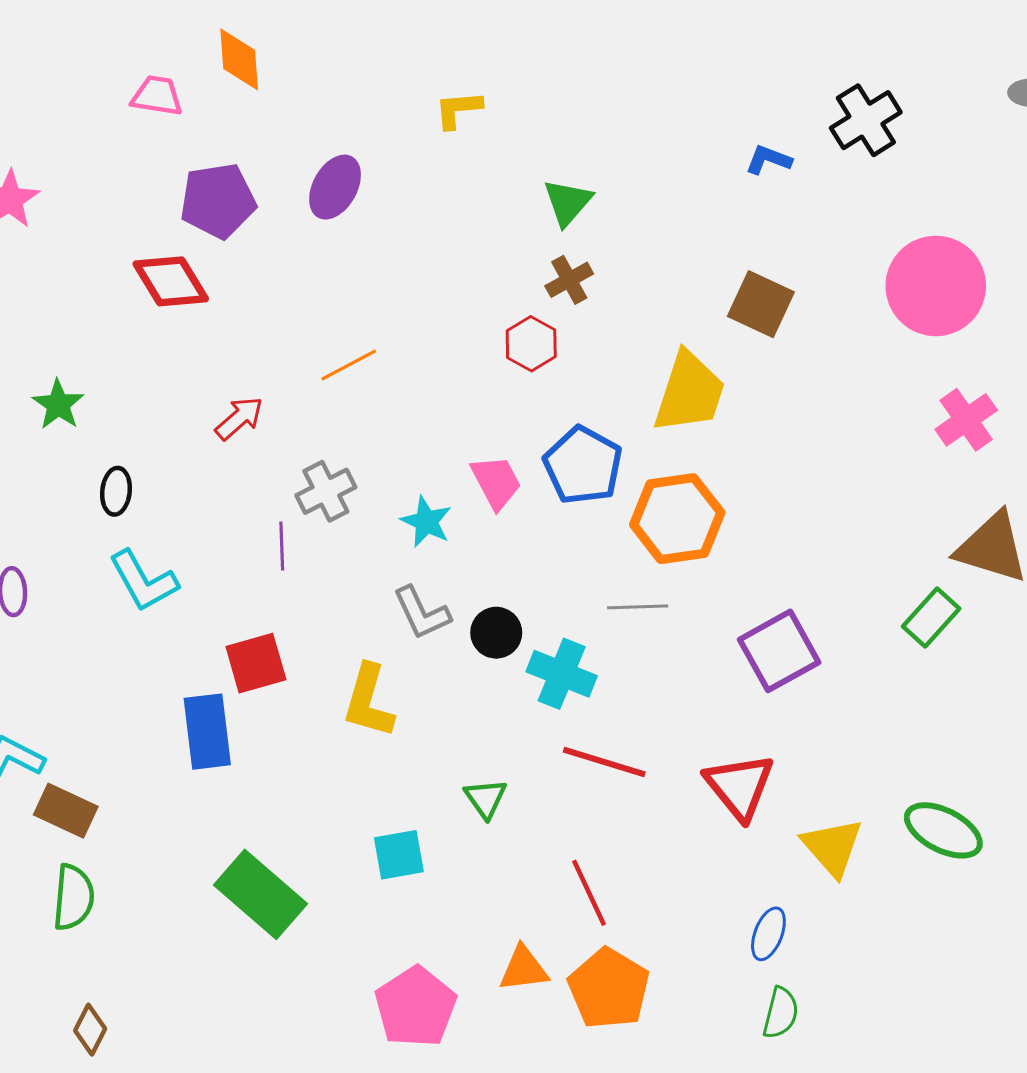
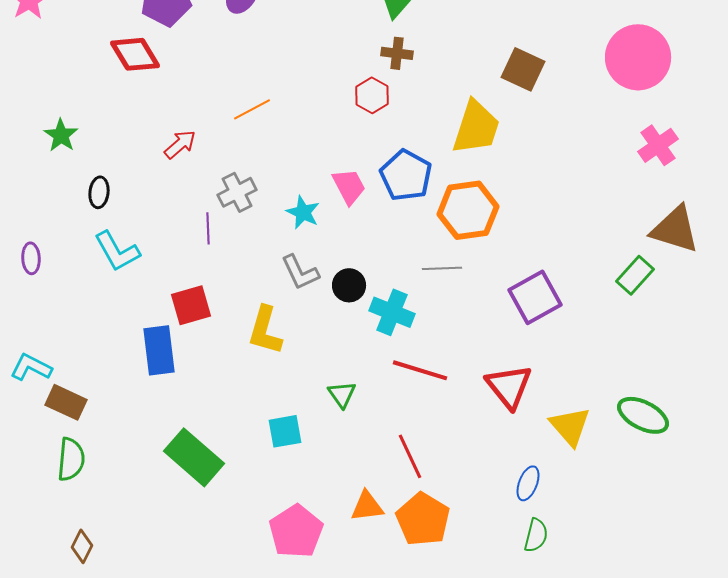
brown cross: (569, 280) -> (397, 53), turned 36

